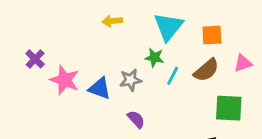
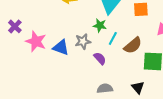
brown semicircle: (206, 70) -> (133, 45), moved
purple semicircle: (136, 119) -> (100, 58), moved

